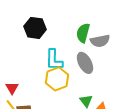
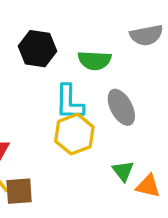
green semicircle: (83, 33) -> (94, 60), moved, turned -102
gray semicircle: (100, 41) -> (146, 35), moved

